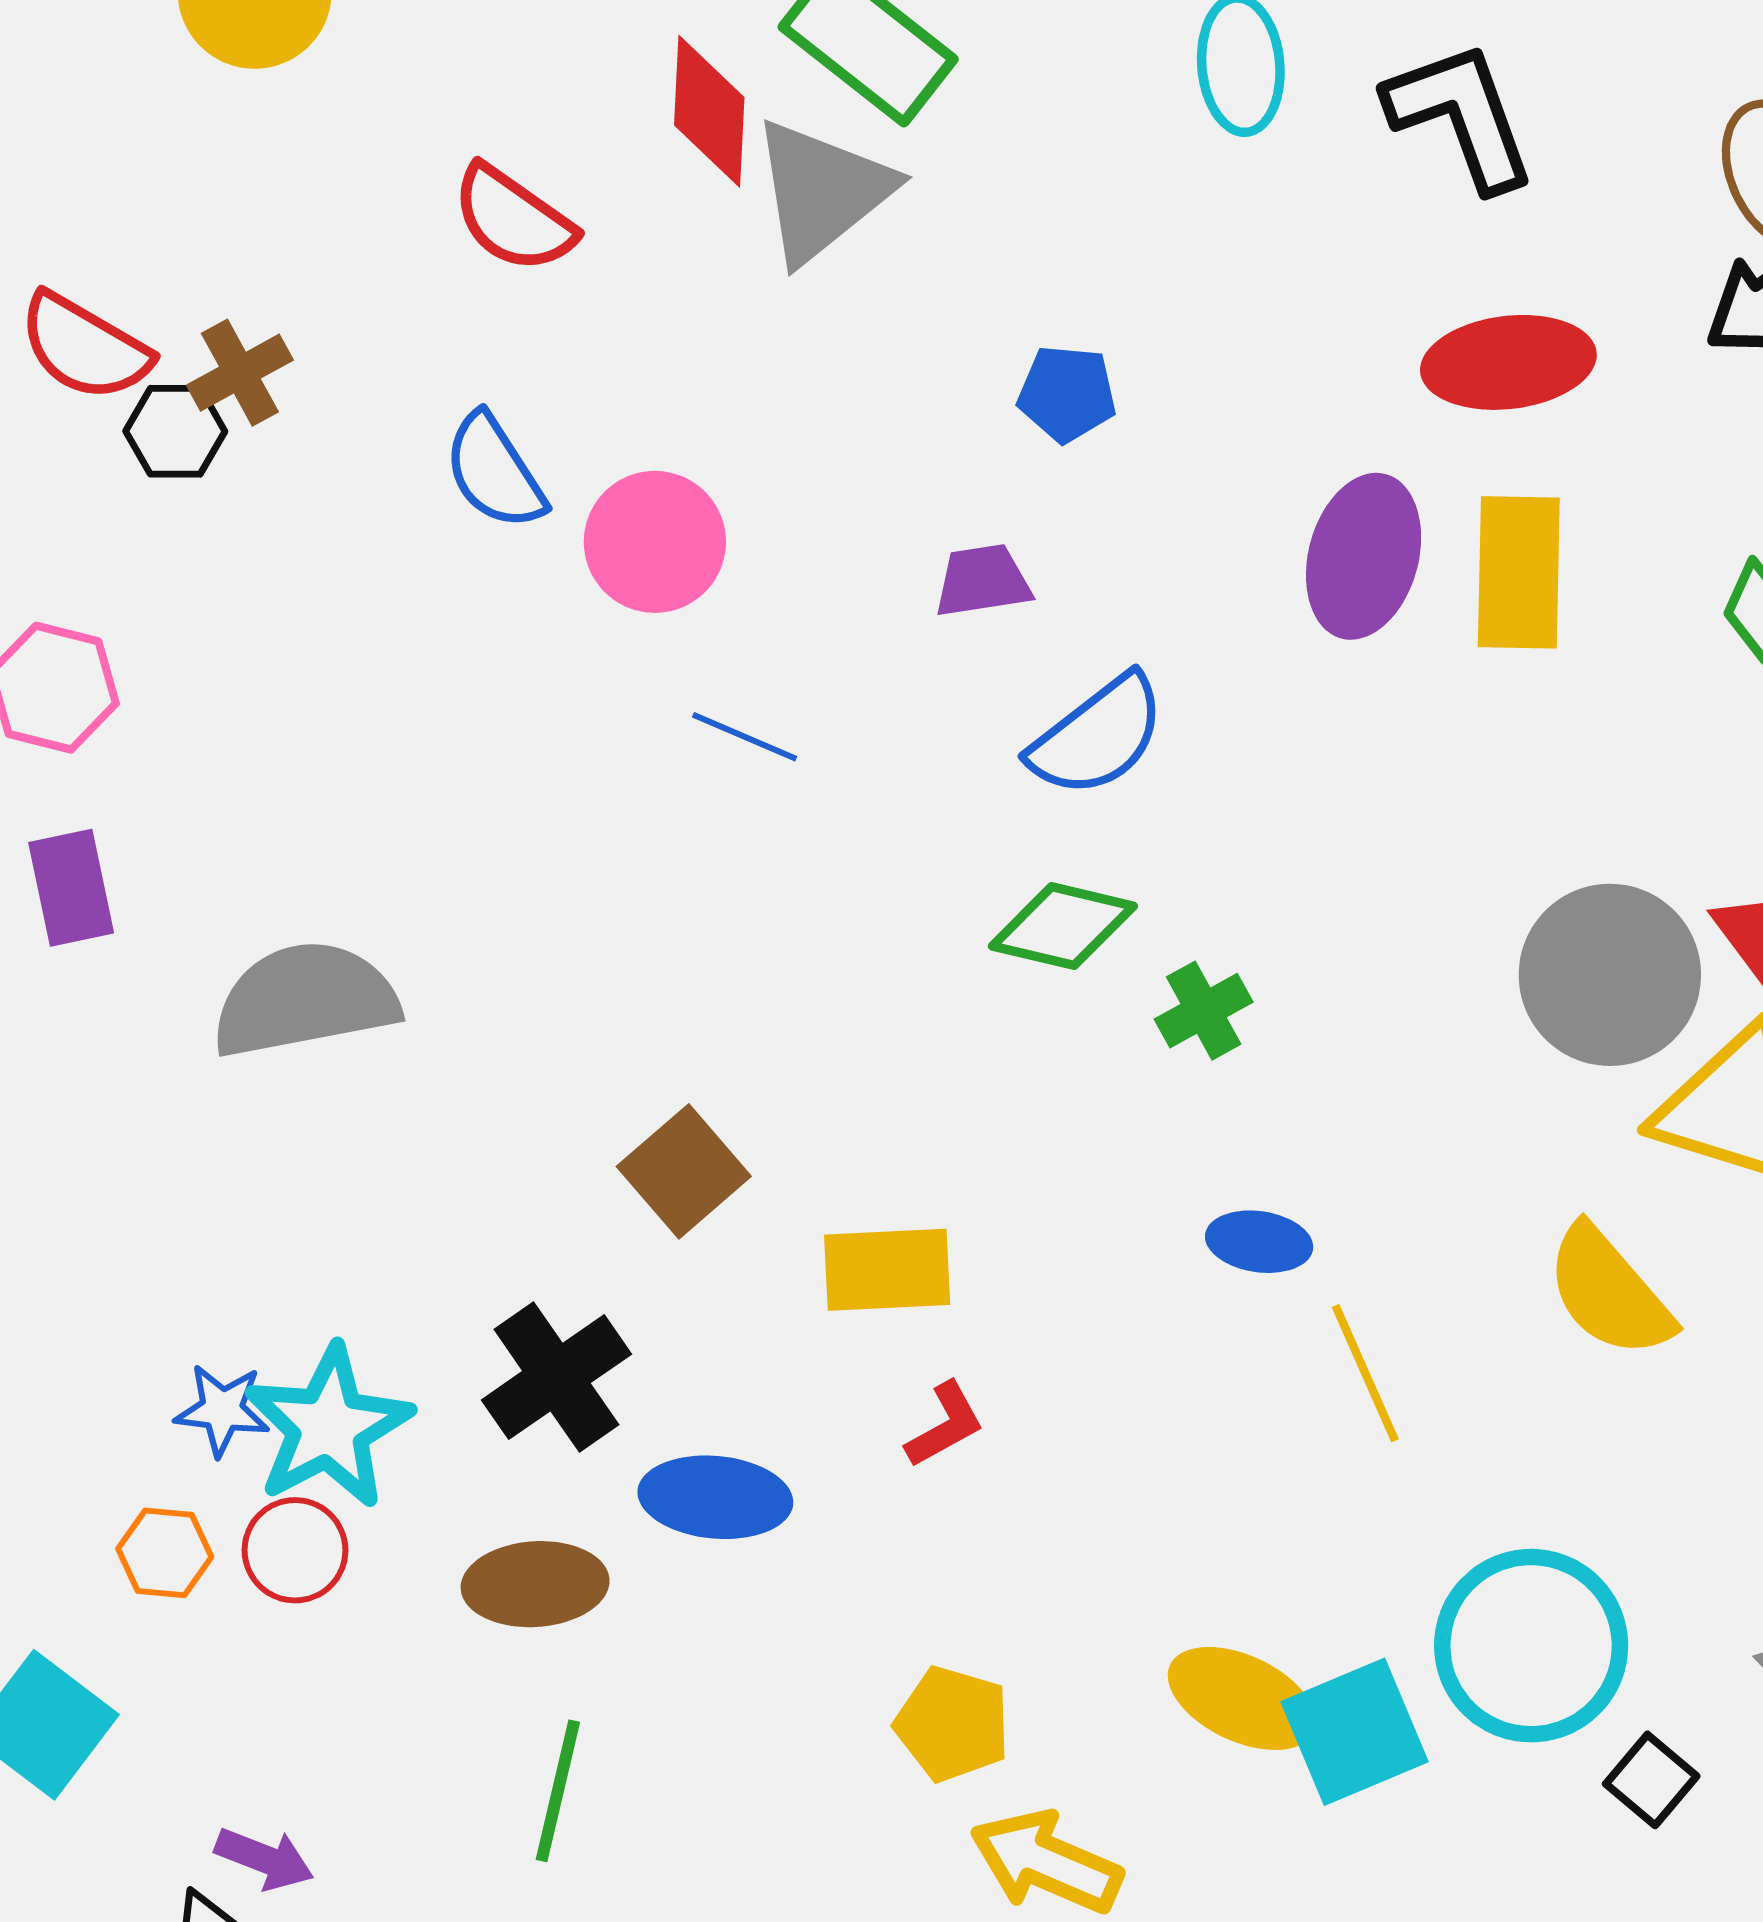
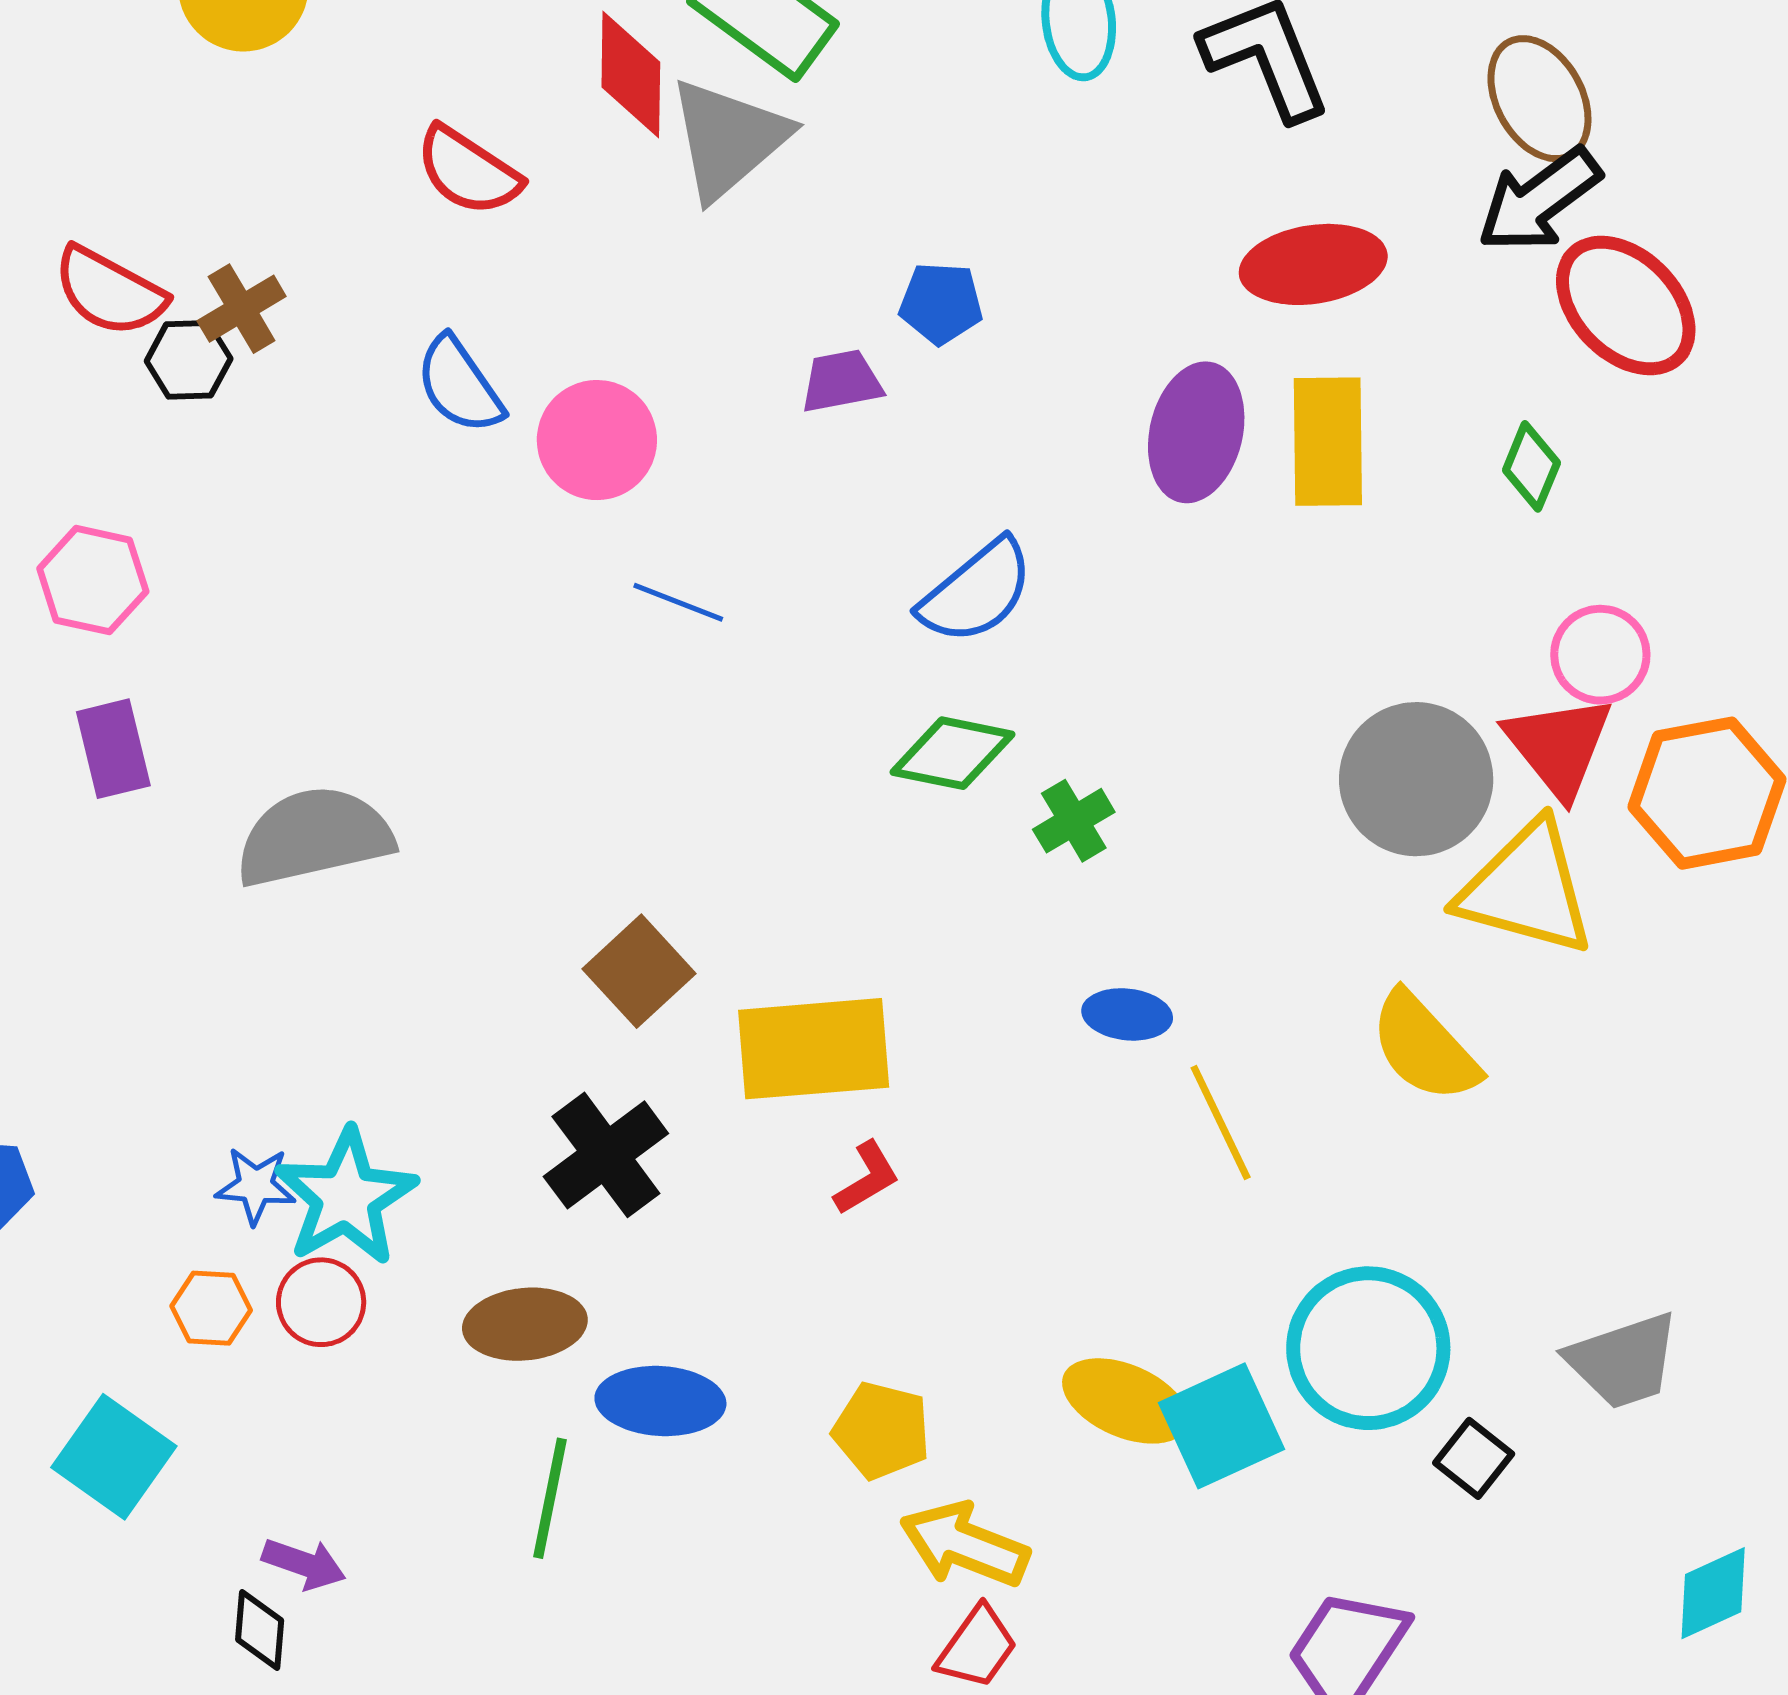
purple trapezoid: (983, 581) -> (841, 381), moved
yellow rectangle: (887, 1270) -> (814, 1049), size x1.4
black cross: (556, 1377) -> (606, 1155), moved
blue ellipse: (715, 1497) -> (660, 1401), moved

